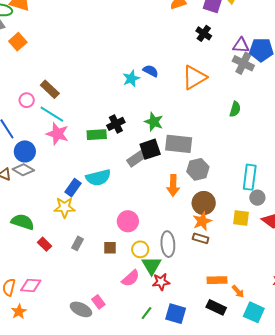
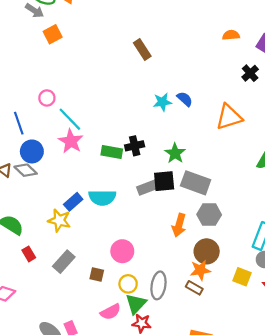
brown rectangle: (50, 89) -> (142, 50), moved
gray rectangle: (78, 243) -> (64, 262), size x1.5

